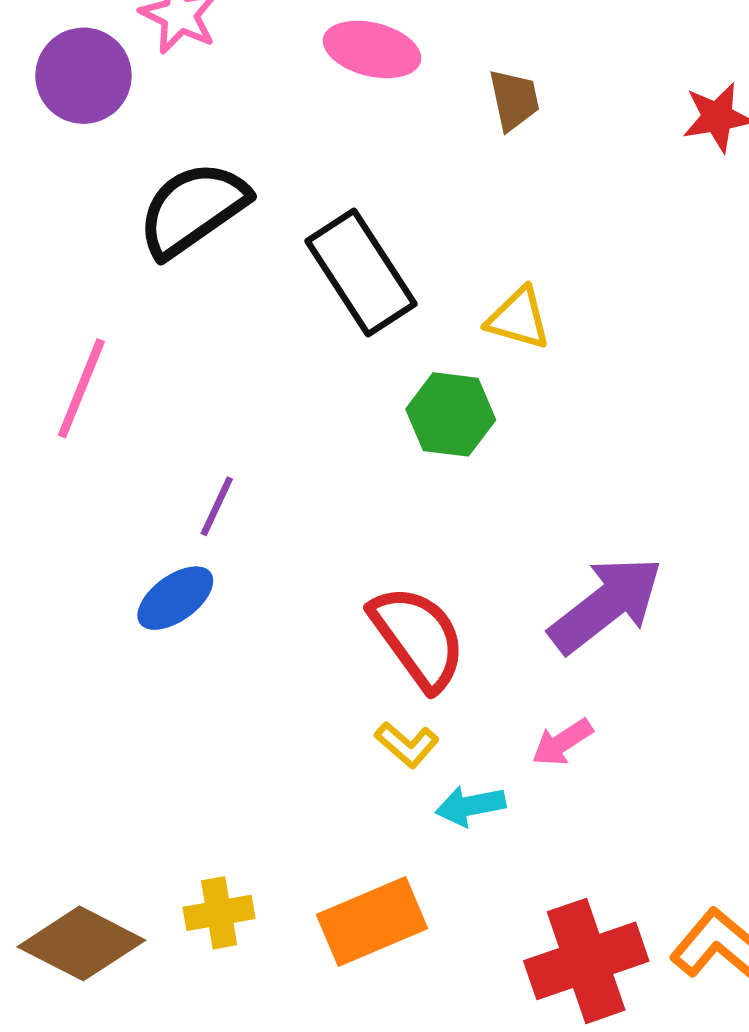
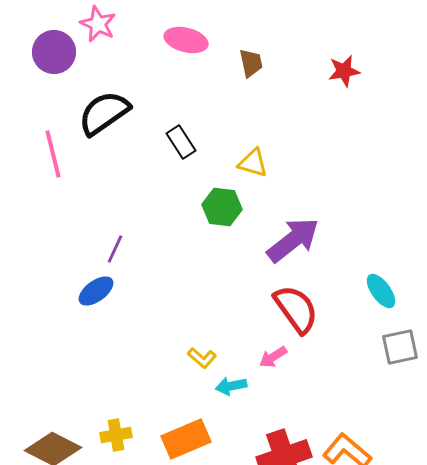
black rectangle: (361, 272) -> (181, 142), size x0.6
pink line: (81, 388) -> (53, 154), moved, turned -36
purple arrow: (606, 605) -> (293, 240), moved
red semicircle: (418, 637) -> (296, 309), moved

